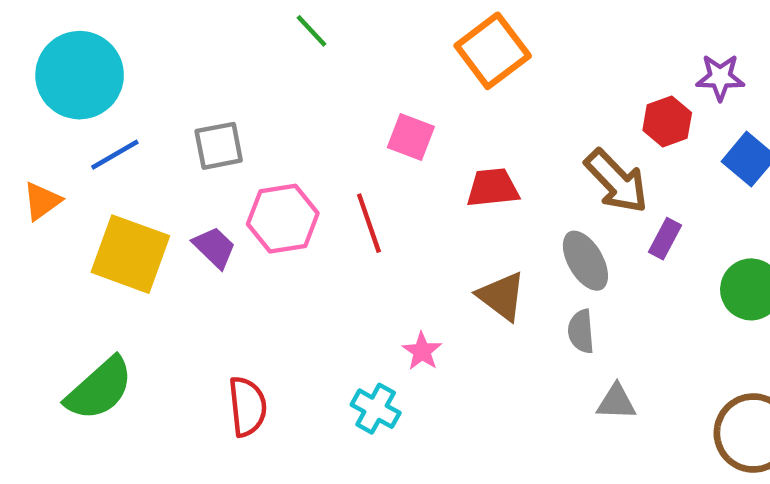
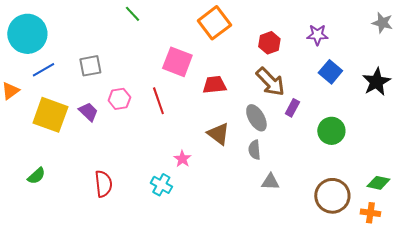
red hexagon: (667, 122) -> (269, 43), moved
pink square: (411, 137) -> (177, 62), size x1.4
pink hexagon: (283, 219) -> (119, 99), size x0.7
green semicircle: (99, 389) -> (36, 176), size x0.6

